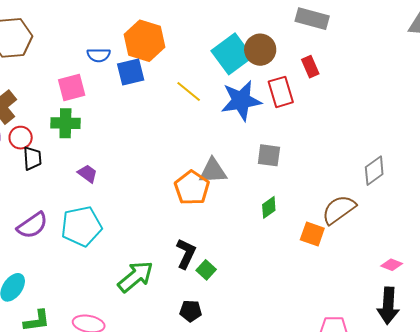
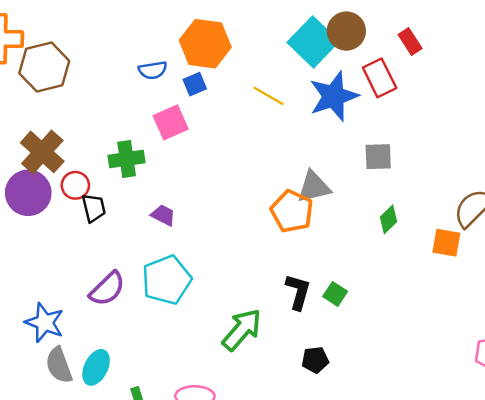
blue square: (131, 72) -> (195, 84), size x0.7
pink square: (72, 87) -> (171, 122), moved
green square: (206, 270) -> (335, 294), moved

